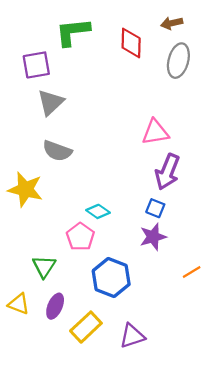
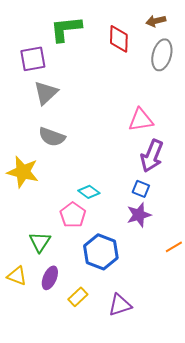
yellow rectangle: (86, 327) -> (78, 297), size x0.7

